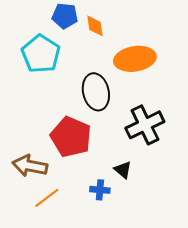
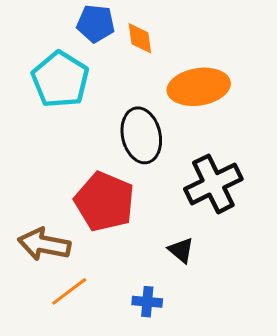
blue cross: (100, 190) -> (147, 302), moved

